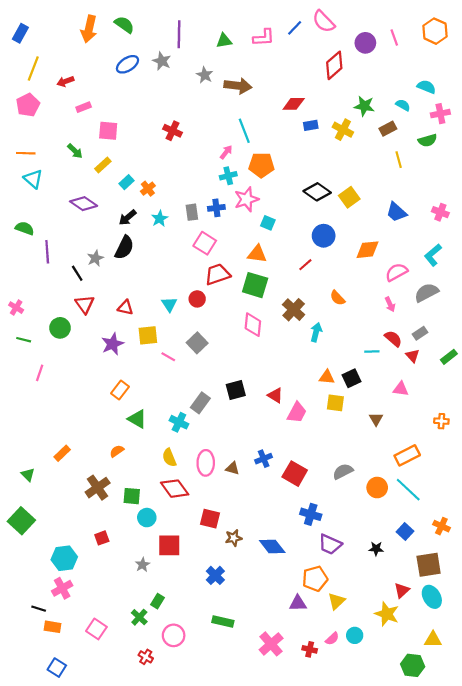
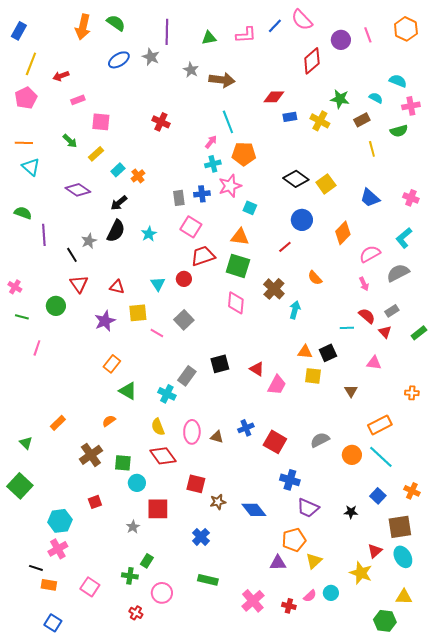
cyan star: (160, 219) -> (149, 234), moved
orange diamond: (368, 250) -> (343, 233), turned -40
green cross: (139, 617) -> (130, 576), turned -35

